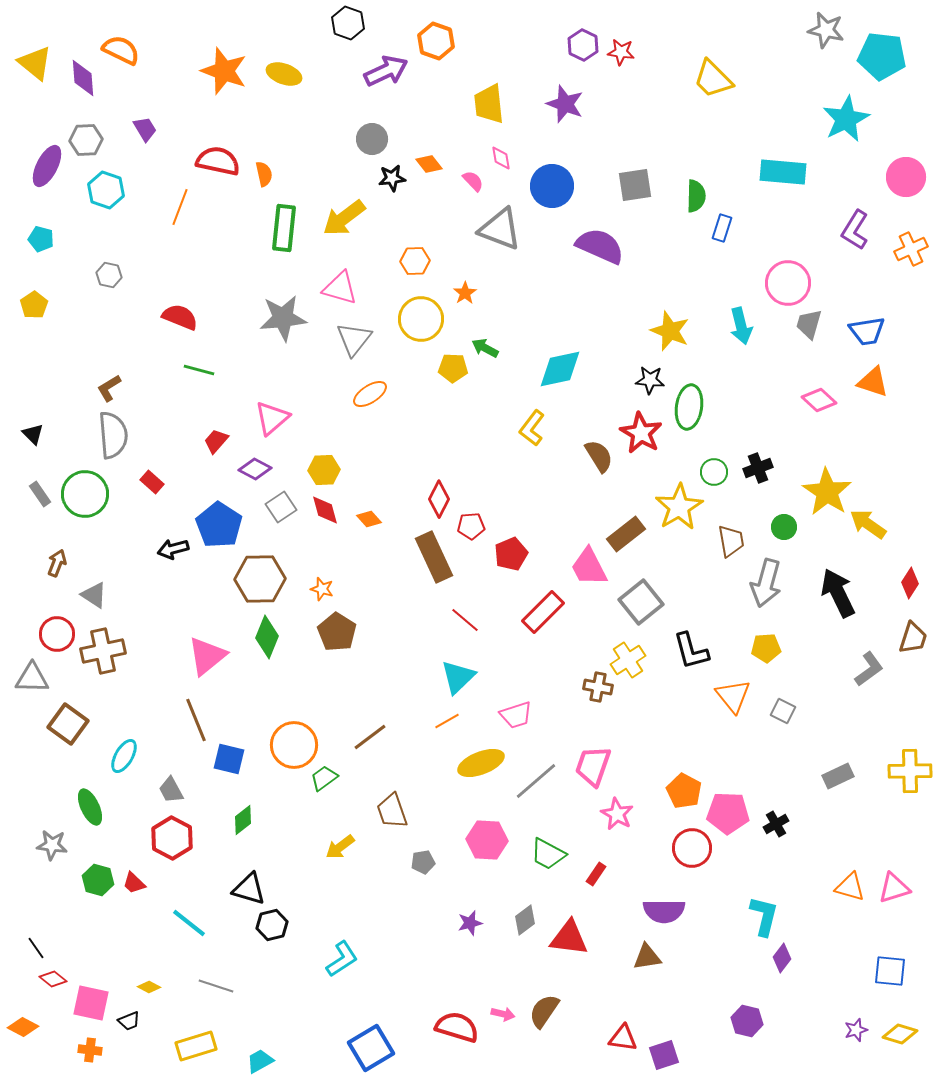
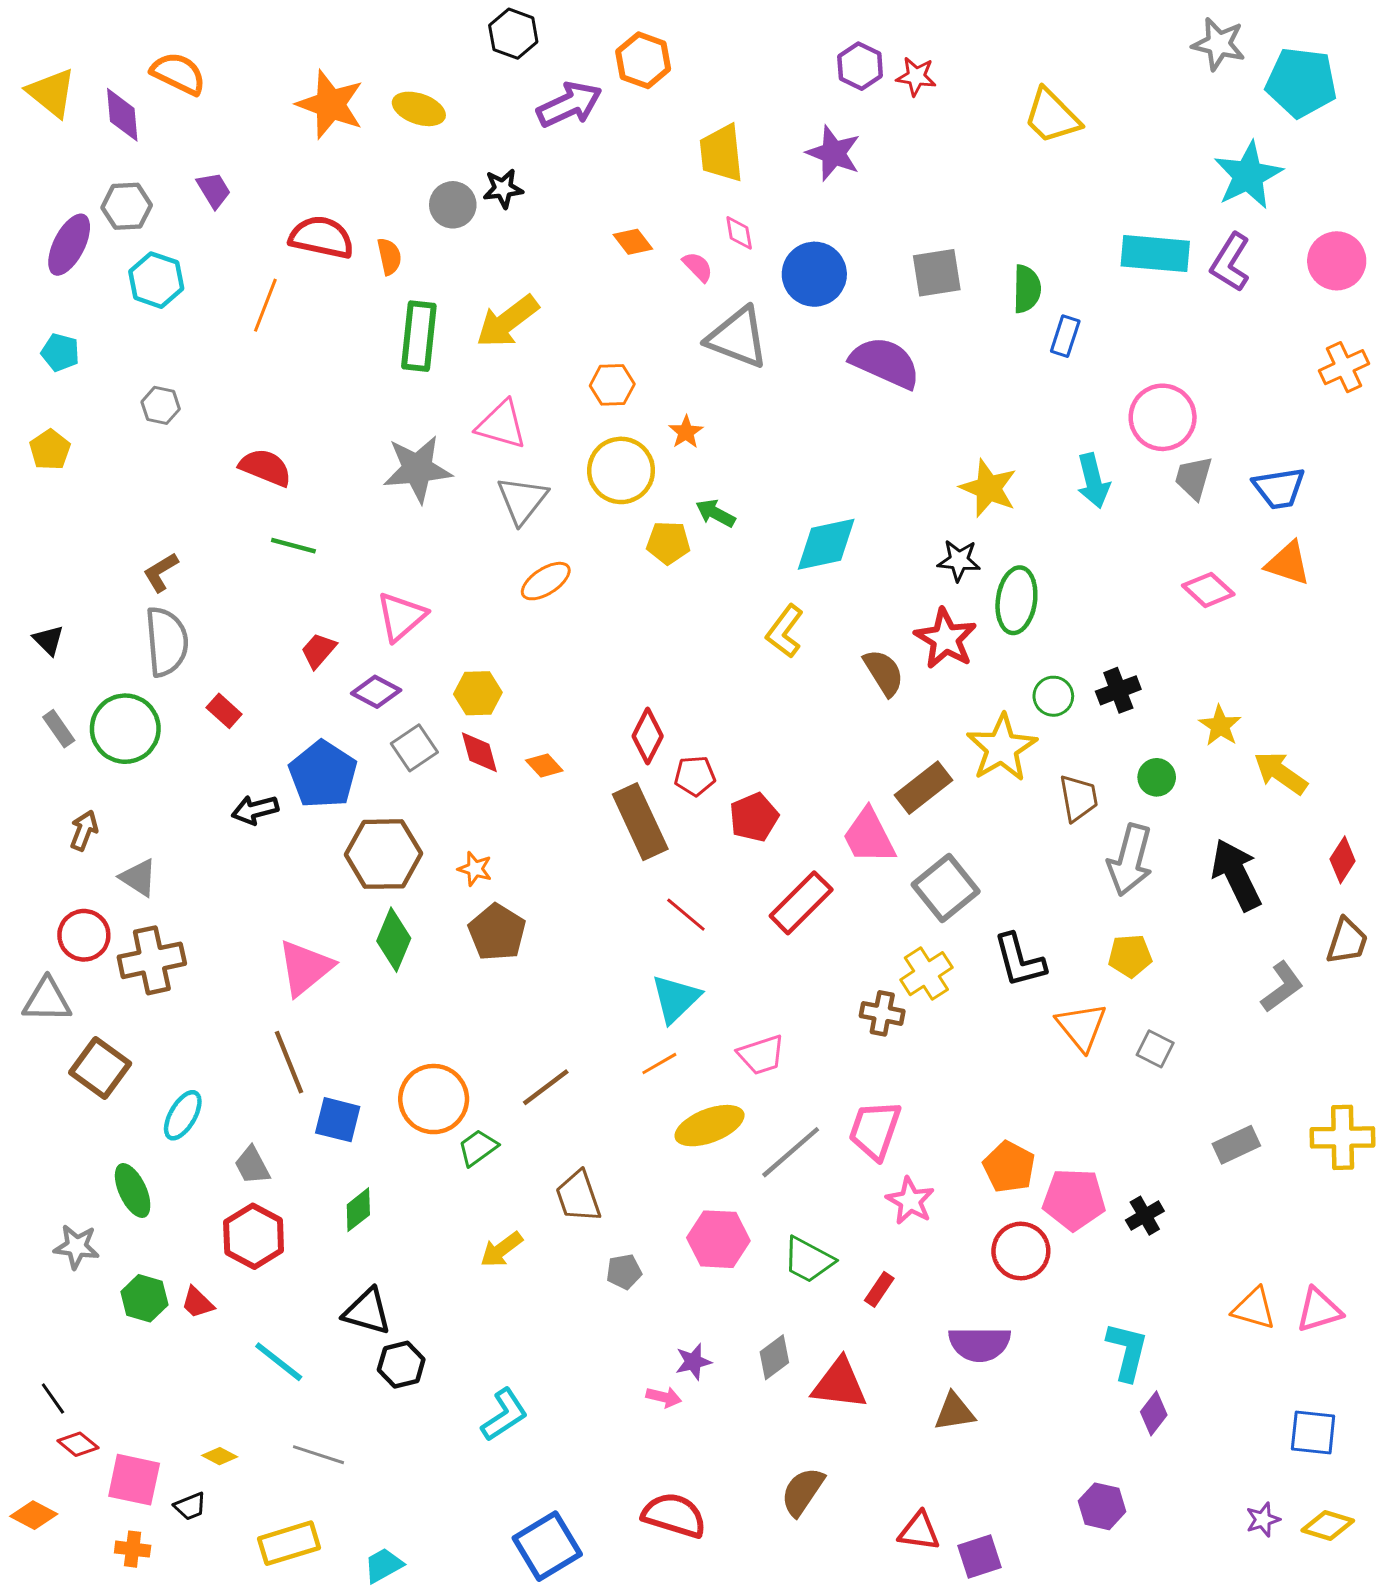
gray circle: (372, 139) -> (453, 205), moved
black star: (392, 178) -> (503, 189), moved
purple L-shape: (855, 230) -> (1230, 262), moved
yellow star: (827, 492) -> (1220, 726), size x0.6
pink arrow: (503, 1014) -> (664, 1397), moved

